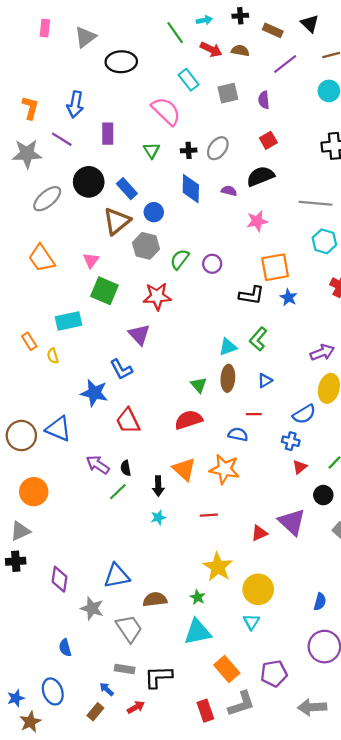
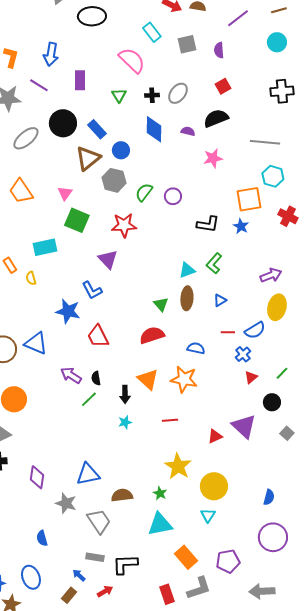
orange square: (275, 267) -> (249, 199), moved
red line: (254, 414) -> (228, 332), moved
blue cross: (291, 441) -> (243, 354), turned 35

